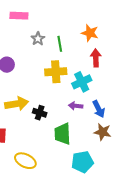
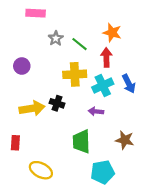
green line: (60, 44) -> (79, 44), turned -42
red arrow: (96, 58) -> (106, 57), moved
blue arrow: (99, 109) -> (129, 84), moved
black cross: (40, 113) -> (57, 103), moved

